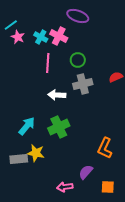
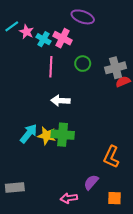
pink star: (18, 37) -> (26, 32), moved
gray cross: (83, 84) -> (116, 68), moved
green cross: (59, 127) -> (63, 135), turned 30
yellow star: (36, 153) -> (47, 136), moved
gray rectangle: (19, 159) -> (15, 188), moved

